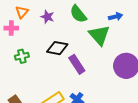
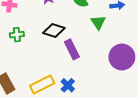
green triangle: (99, 35) -> (98, 22), size x0.7

